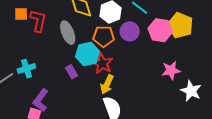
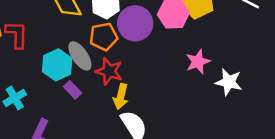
purple circle: (130, 31) -> (135, 23), size x1.4
gray ellipse: (68, 33) -> (80, 56), moved
cyan hexagon: (88, 54) -> (57, 65), moved

